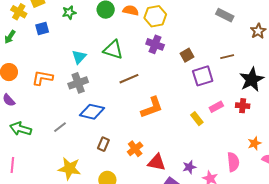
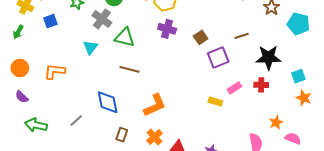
brown line: (129, 79) -> (130, 69), moved, turned 42
black star: (252, 80) -> (268, 57), turned 30
gray cross: (78, 83) -> (102, 19), moved, turned -30
orange L-shape: (152, 107) -> (155, 105), moved
blue diamond: (92, 112) -> (108, 102), turned 70
yellow rectangle: (197, 119) -> (215, 101), turned -32

